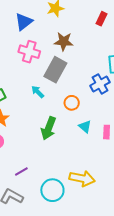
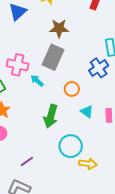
pink cross: (29, 52) -> (18, 65), moved
yellow arrow: (82, 179) -> (88, 164), size x0.7
cyan circle: (52, 190) -> (71, 146), moved

